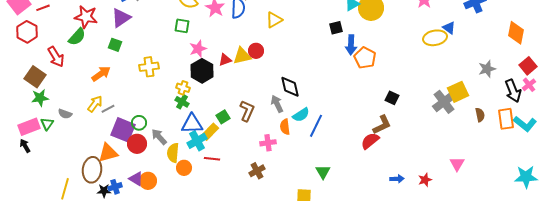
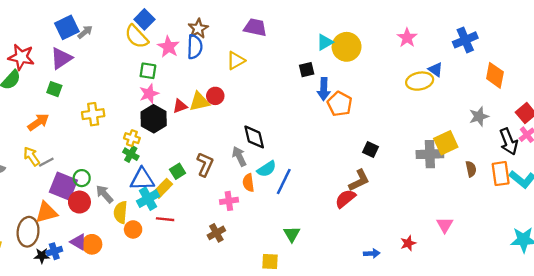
green square: (182, 26) -> (148, 71), moved
orange diamond: (516, 33) -> (495, 75), moved
gray cross: (444, 102) -> (430, 154), turned 35
yellow arrow: (95, 104) -> (31, 156), turned -72
blue arrow: (397, 179) -> (372, 253), moved

